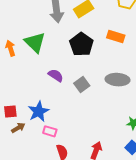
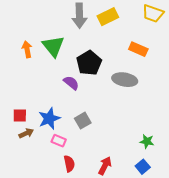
black pentagon: (81, 44) -> (89, 63), moved
gray ellipse: (118, 80) -> (125, 80), moved
gray square: (82, 85) -> (83, 121), moved

